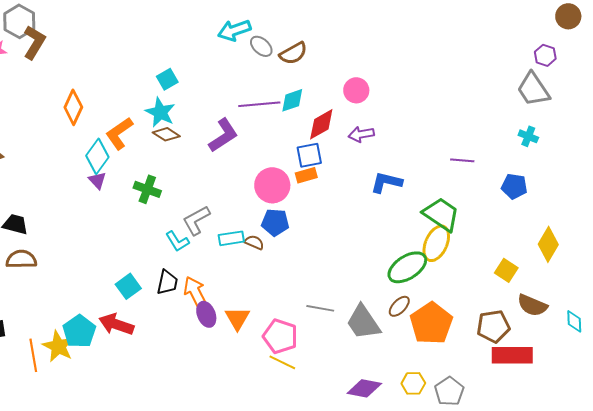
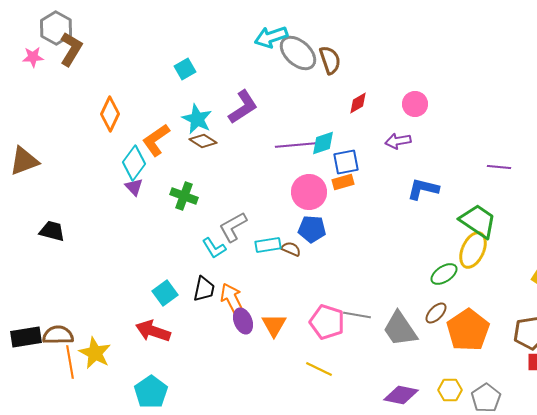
gray ellipse: (261, 46) -> (298, 53), size x1.6
brown semicircle: (293, 53) -> (330, 60), turned -80
cyan square: (167, 79) -> (185, 69), moved
pink circle: (356, 90) -> (415, 104), moved
cyan diamond: (292, 100) -> (323, 143), moved
purple line: (259, 104) -> (296, 145), moved
red diamond: (321, 124) -> (358, 103), moved, size x0.7
purple L-shape: (223, 135) -> (243, 107), moved
brown semicircle: (21, 259) -> (58, 335), moved
green ellipse: (407, 267) -> (444, 274), size x0.7
cyan pentagon: (79, 331) -> (151, 392), moved
pink pentagon: (280, 336) -> (327, 322), moved

